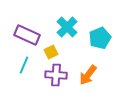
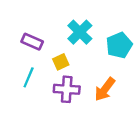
purple rectangle: (27, 35) -> (32, 42), size x0.7

